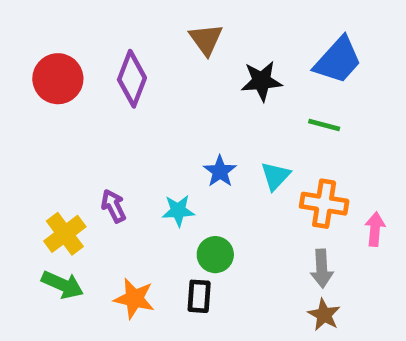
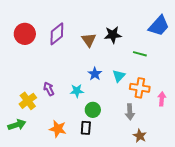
brown triangle: (206, 39) -> (89, 40), moved
blue trapezoid: (338, 60) -> (159, 26), moved
purple diamond: (132, 79) -> (57, 34), turned 30
gray arrow: (322, 269) -> (130, 112), moved
green arrow: (63, 285) -> (17, 125), moved, turned -42

